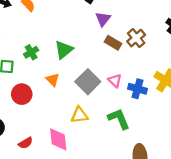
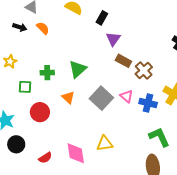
brown cross: (136, 38) -> (144, 71), moved
green cross: (31, 52) -> (47, 73), turned 32
yellow triangle: (79, 115) -> (105, 144), moved
green L-shape: (119, 119) -> (159, 137), moved

